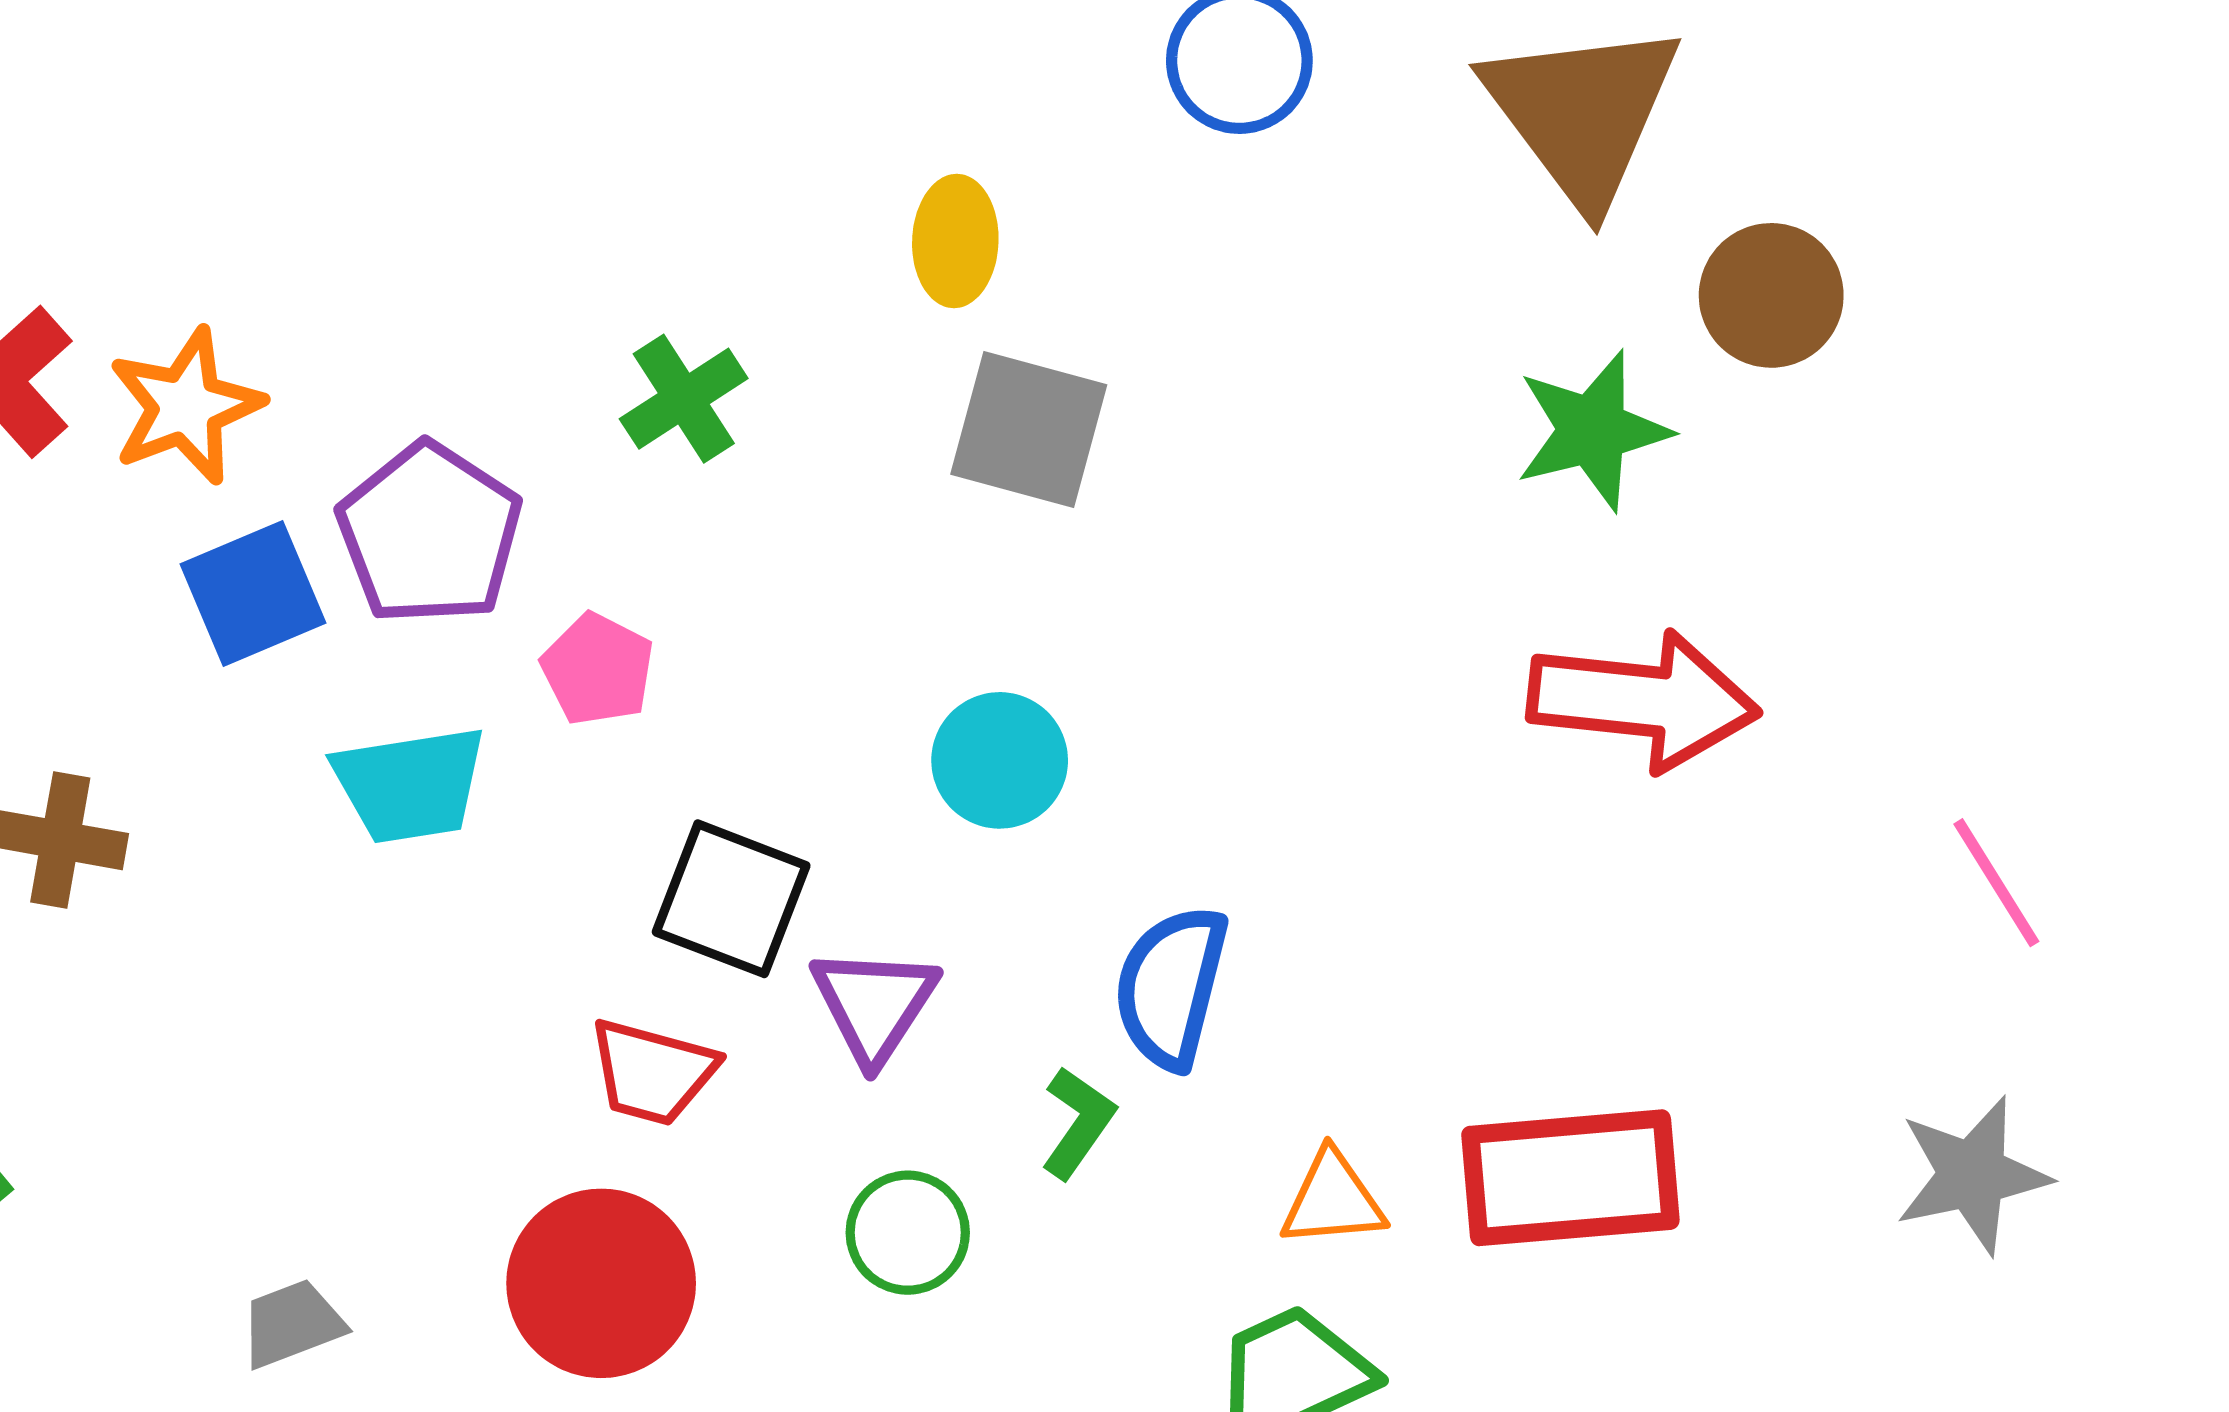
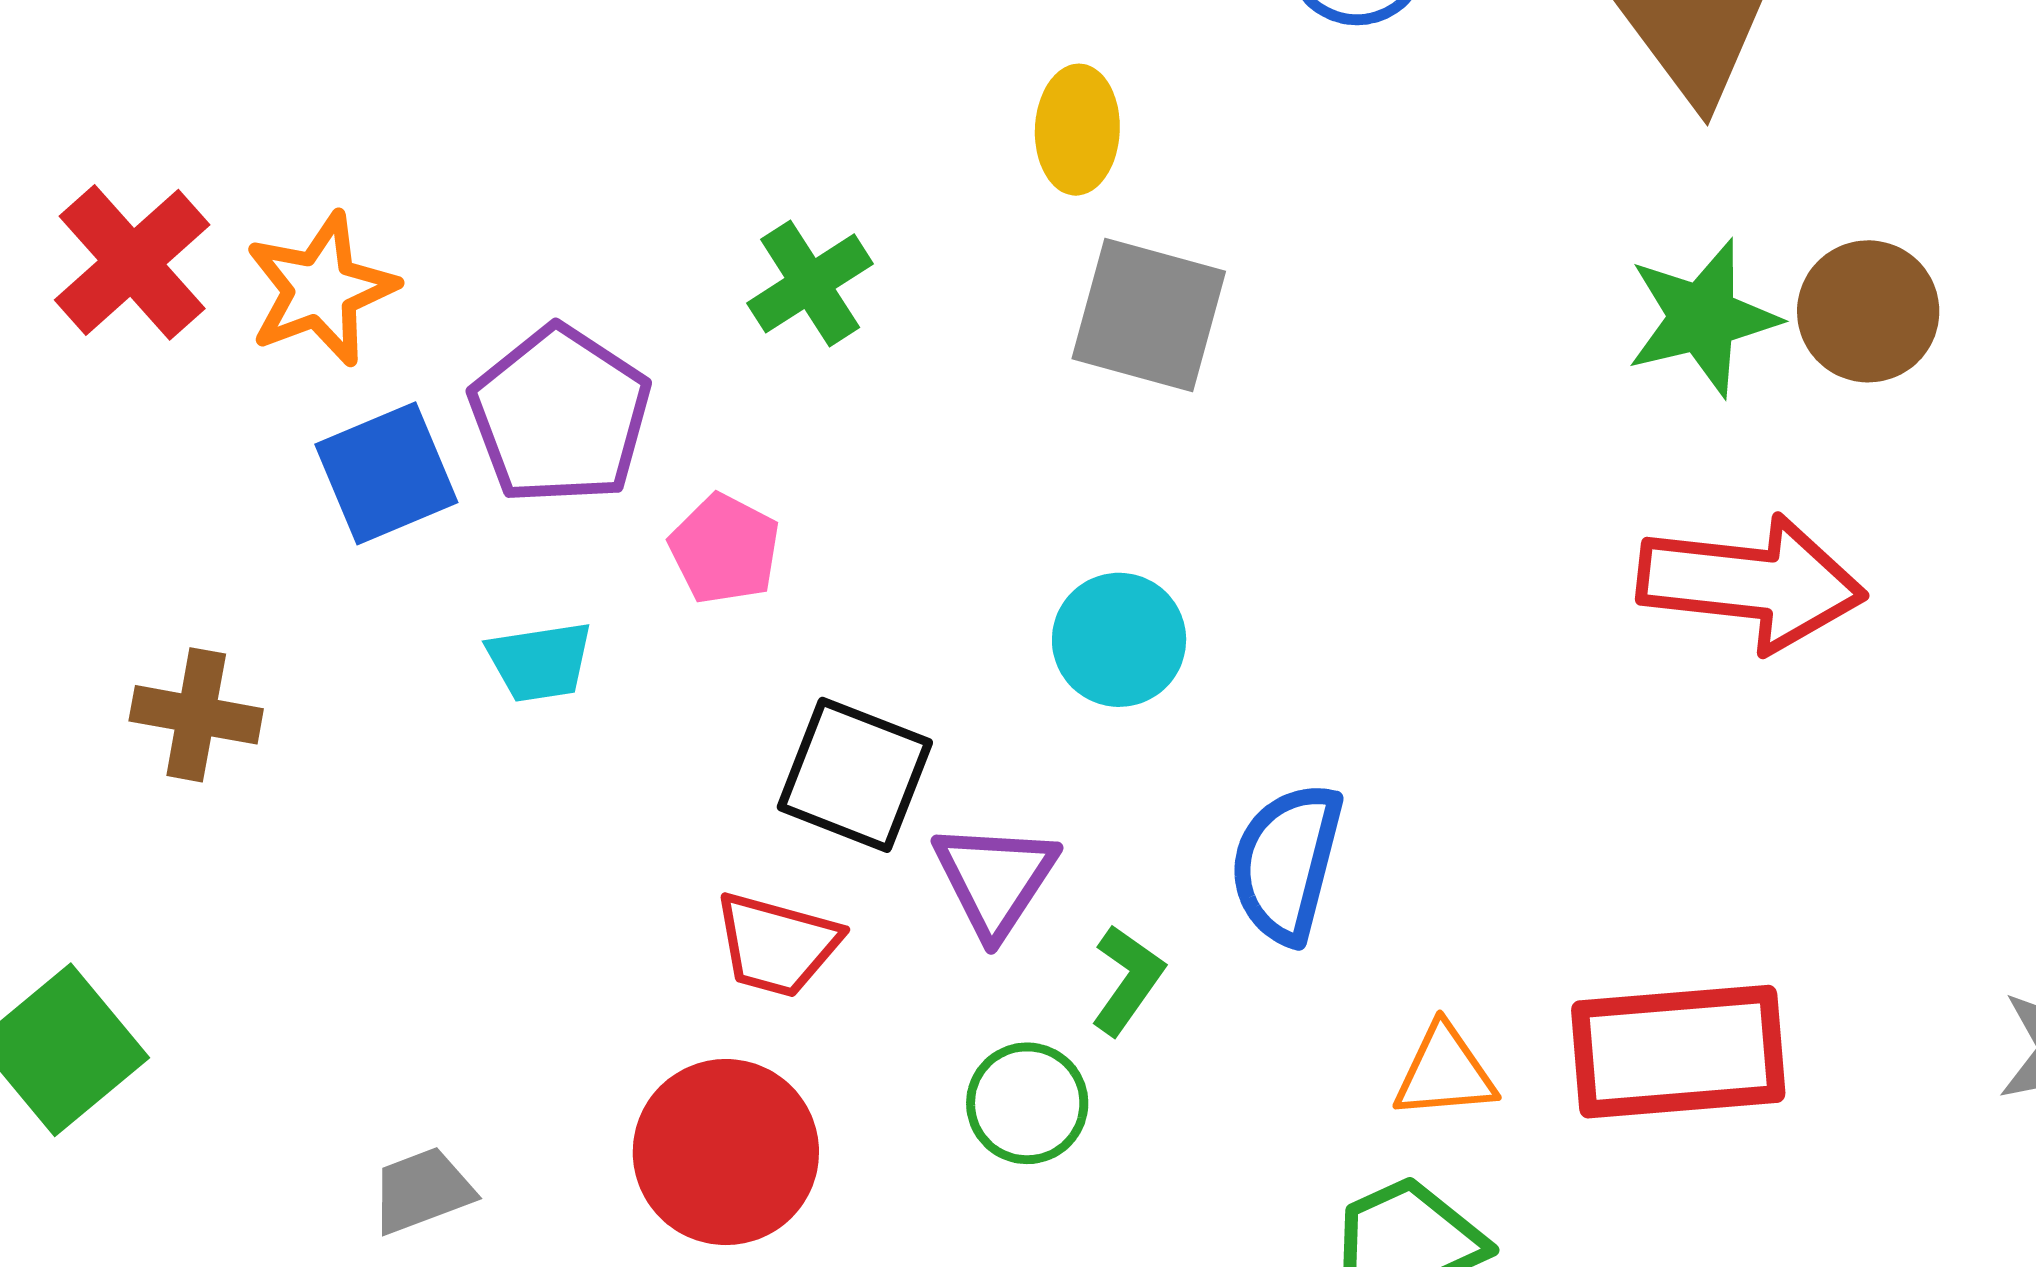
brown circle: (1771, 295) -> (1868, 311), moved
cyan trapezoid: (410, 785) -> (540, 662), size x0.7
green L-shape: (1078, 1123) -> (1127, 980), moved

